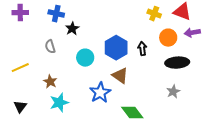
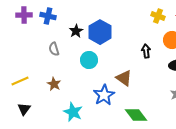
blue cross: (56, 14) -> (48, 16), moved
blue hexagon: (116, 48) -> (100, 32), moved
yellow line: (20, 68) -> (20, 81), moved
cyan star: (59, 103) -> (73, 112), moved, turned -30

